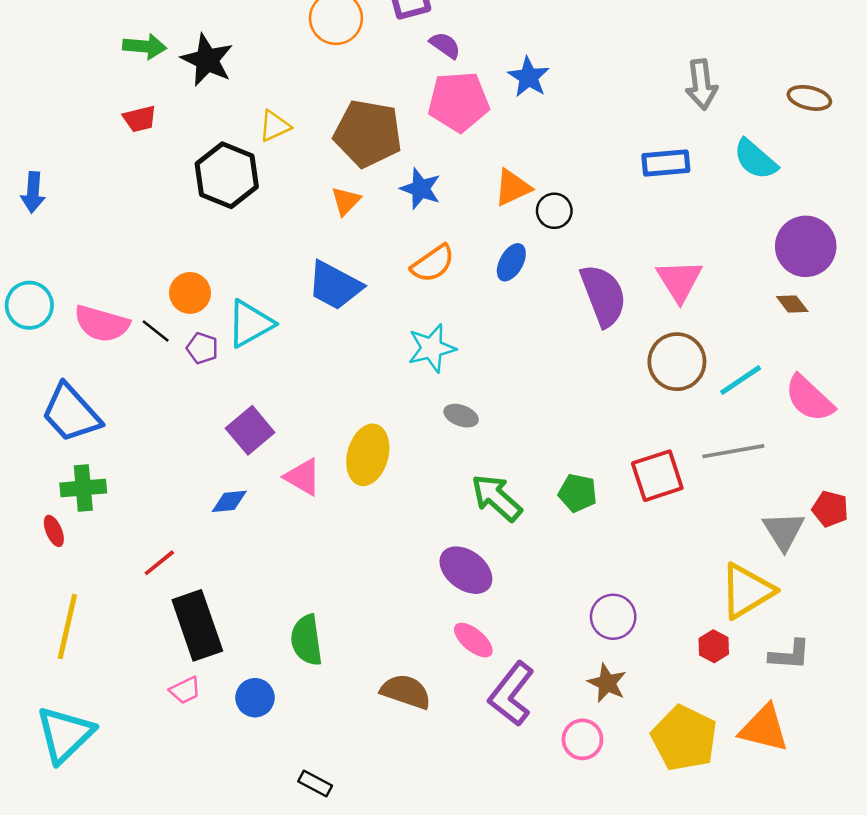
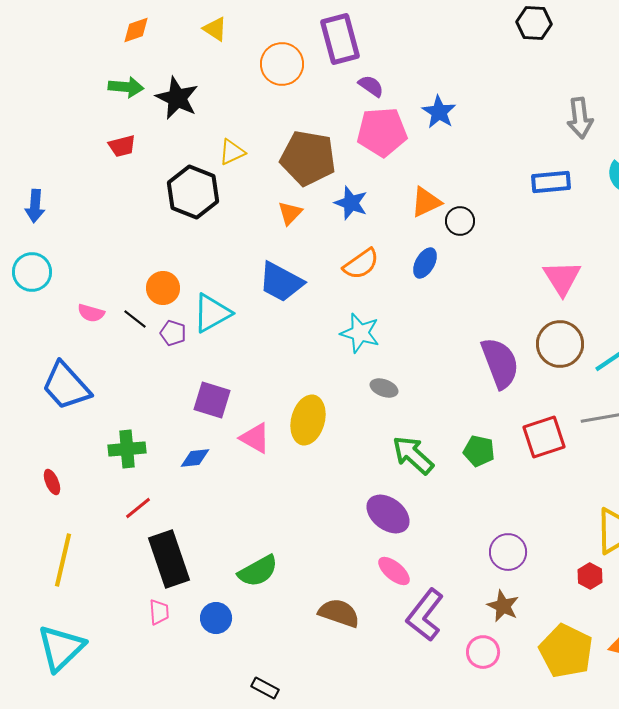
purple semicircle: (603, 295) -> (500, 363), moved
cyan circle: (29, 305) -> (32, 272), moved
pink semicircle: (102, 324) -> (91, 313), size x0.6
cyan star: (432, 348) -> (360, 333), turned 30
purple square: (250, 430) -> (212, 400), turned -33
green cross: (83, 488) -> (127, 449), moved
green semicircle: (307, 640) -> (258, 571), turned -111
pink trapezoid: (185, 690) -> (159, 612), turned -68

